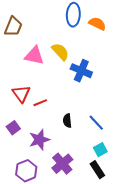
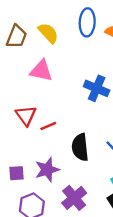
yellow semicircle: (60, 52) -> (48, 33), moved
black semicircle: (67, 121) -> (80, 147), size x1.6
purple square: (13, 128) -> (16, 173), moved, turned 32

